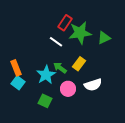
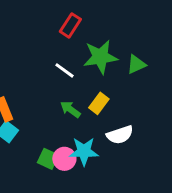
red rectangle: (65, 23) -> (70, 25), moved
cyan star: (46, 75) -> (84, 151), moved, turned 30
pink circle: (68, 89) -> (64, 159), moved

